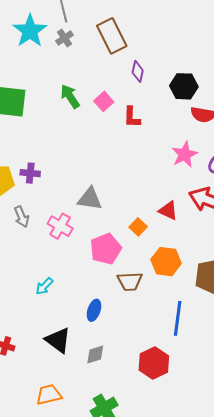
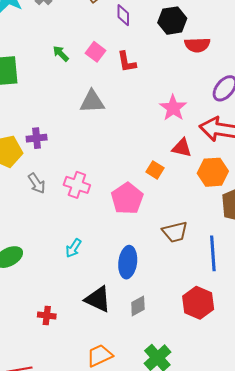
green arrow: (70, 96) -> (61, 54), size x0.7
pink star: (185, 154) -> (173, 108), moved
gray triangle: (90, 199) -> (92, 102), moved
orange hexagon: (166, 262) -> (213, 172), moved
brown trapezoid: (130, 281) -> (175, 232), moved
blue ellipse: (94, 310) -> (128, 262), size x1.4

